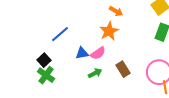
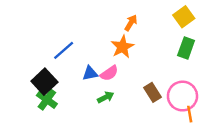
orange arrow: (116, 11) -> (131, 23), turned -88
black square: (44, 60) -> (44, 82), size x1.5
brown rectangle: (123, 69) -> (152, 92), moved

